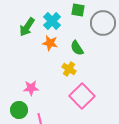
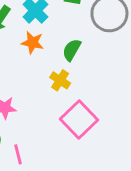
green semicircle: (77, 48) -> (72, 50), turned 63

